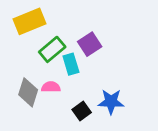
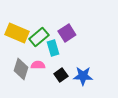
yellow rectangle: (29, 21) -> (17, 33), moved, turned 45
black square: (82, 111) -> (61, 75), moved

